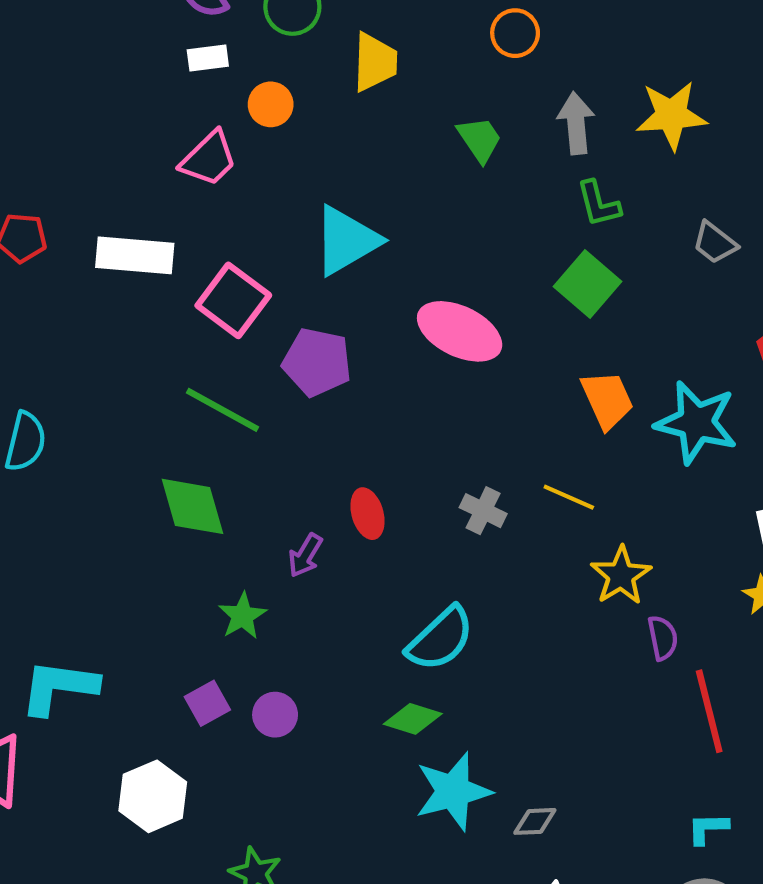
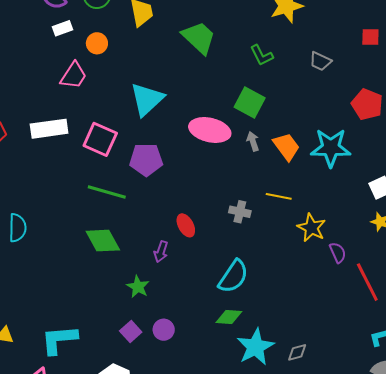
gray arrow: (576, 123) -> (253, 141), moved, size x0.7
green trapezoid: (480, 139) -> (199, 38), size x1.5
green square: (588, 284) -> (250, 102), moved

